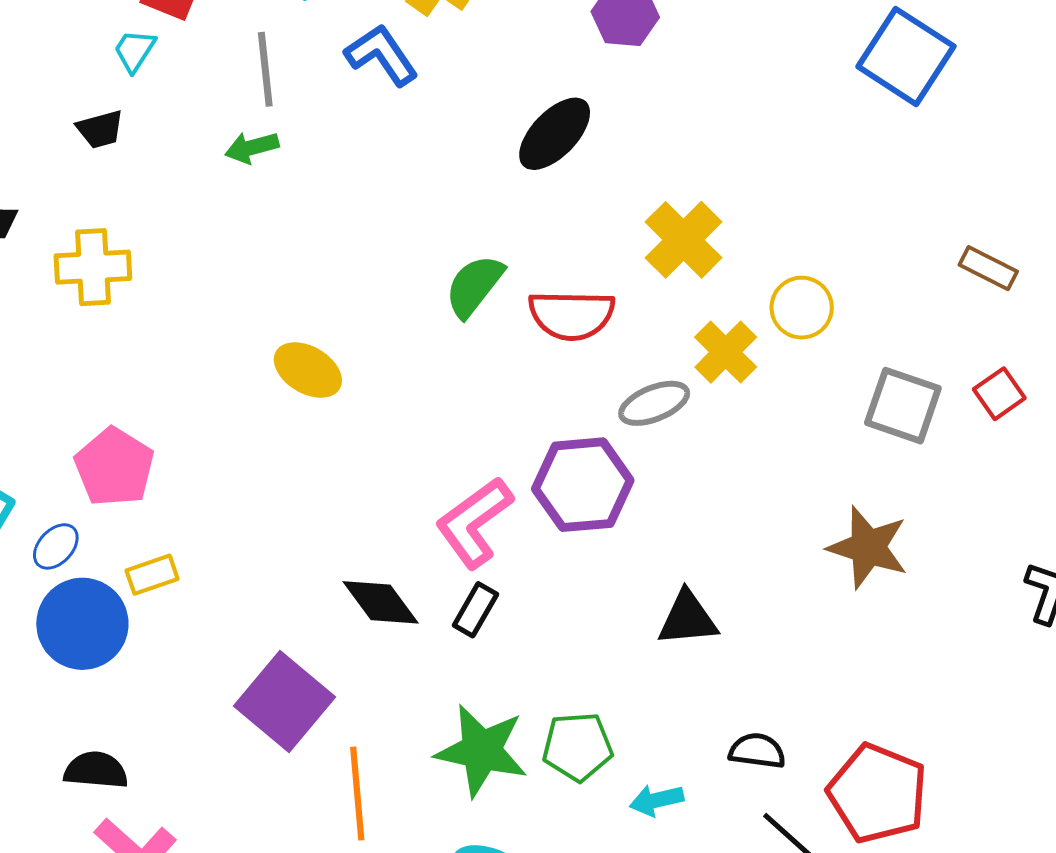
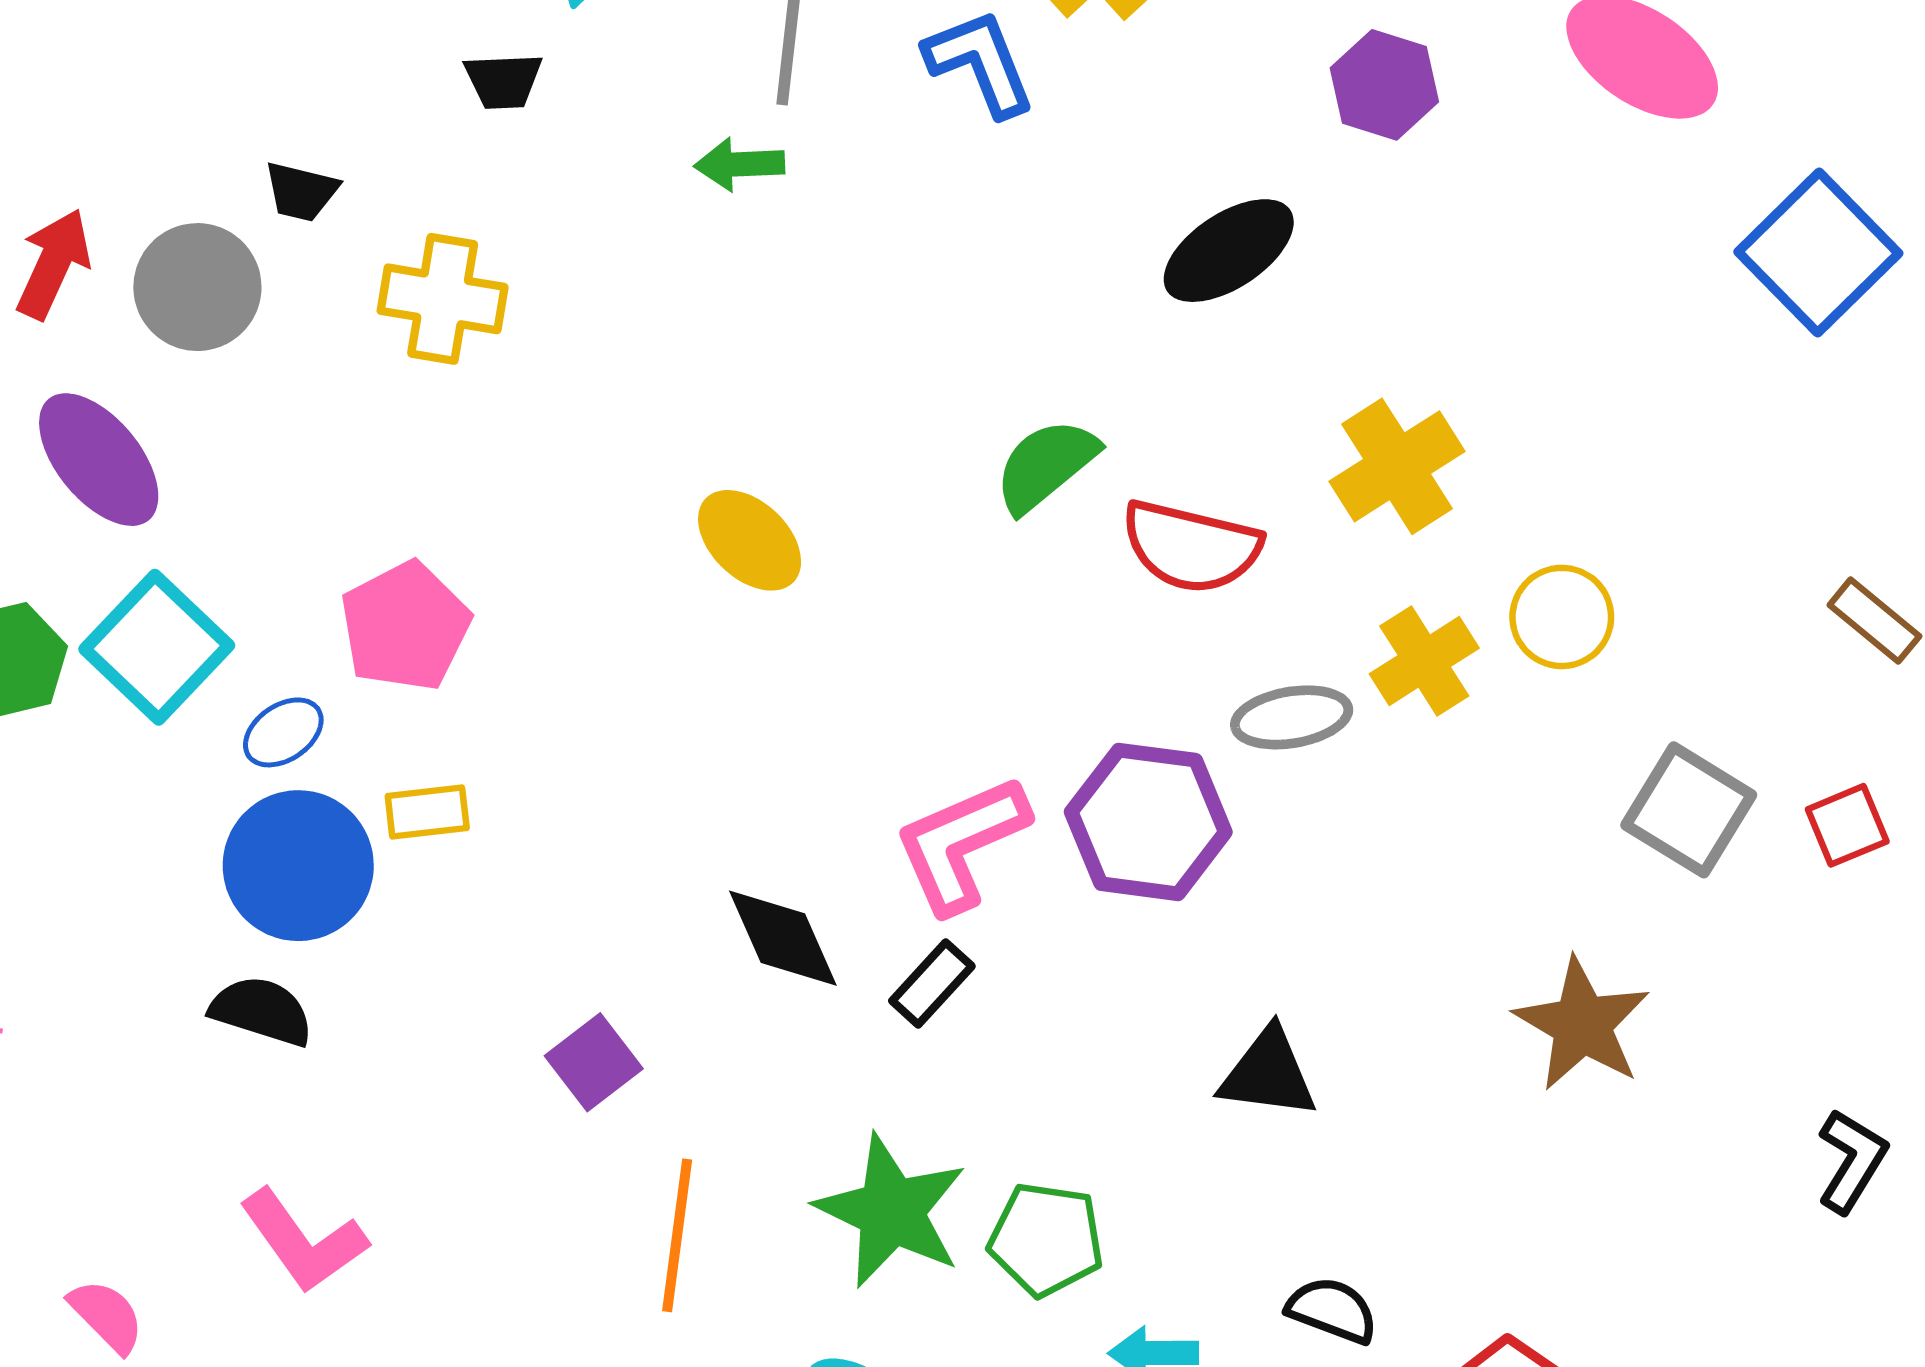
purple square: (285, 702) -> (594, 1062), size x0.6
black semicircle: (96, 770) -> (262, 1011), moved

